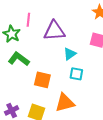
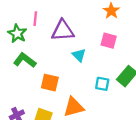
cyan triangle: (70, 54) -> (79, 55), turned -40
cyan square: (76, 74) -> (102, 84), moved

